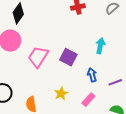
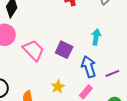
pink trapezoid: (38, 57) -> (33, 50), turned 105
blue arrow: (92, 75) -> (89, 67), size x1.5

